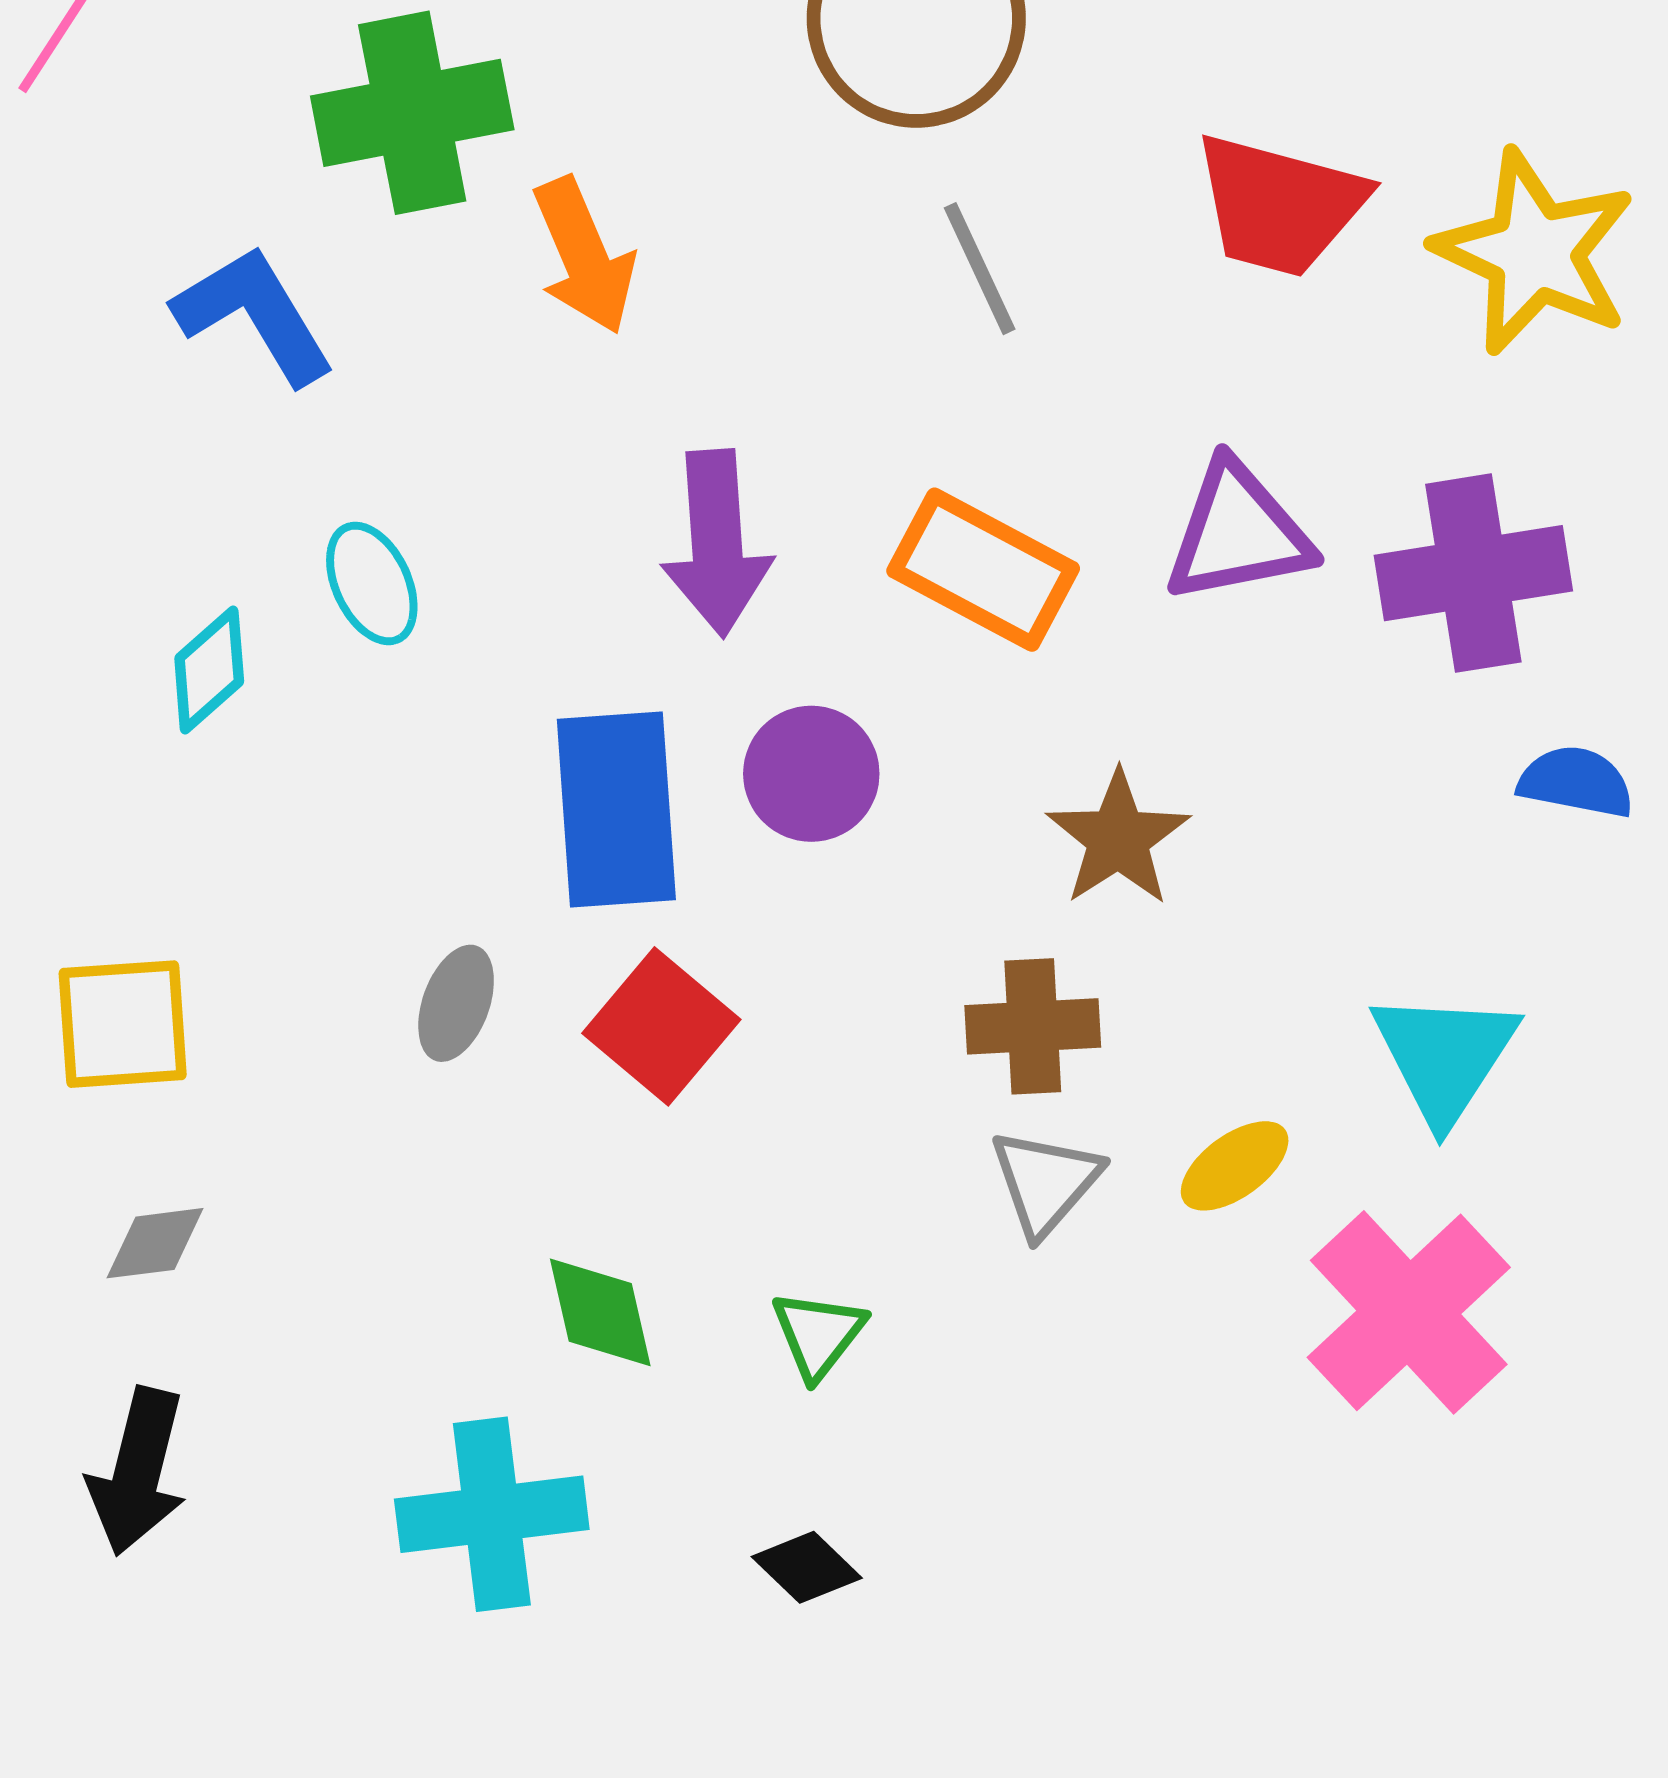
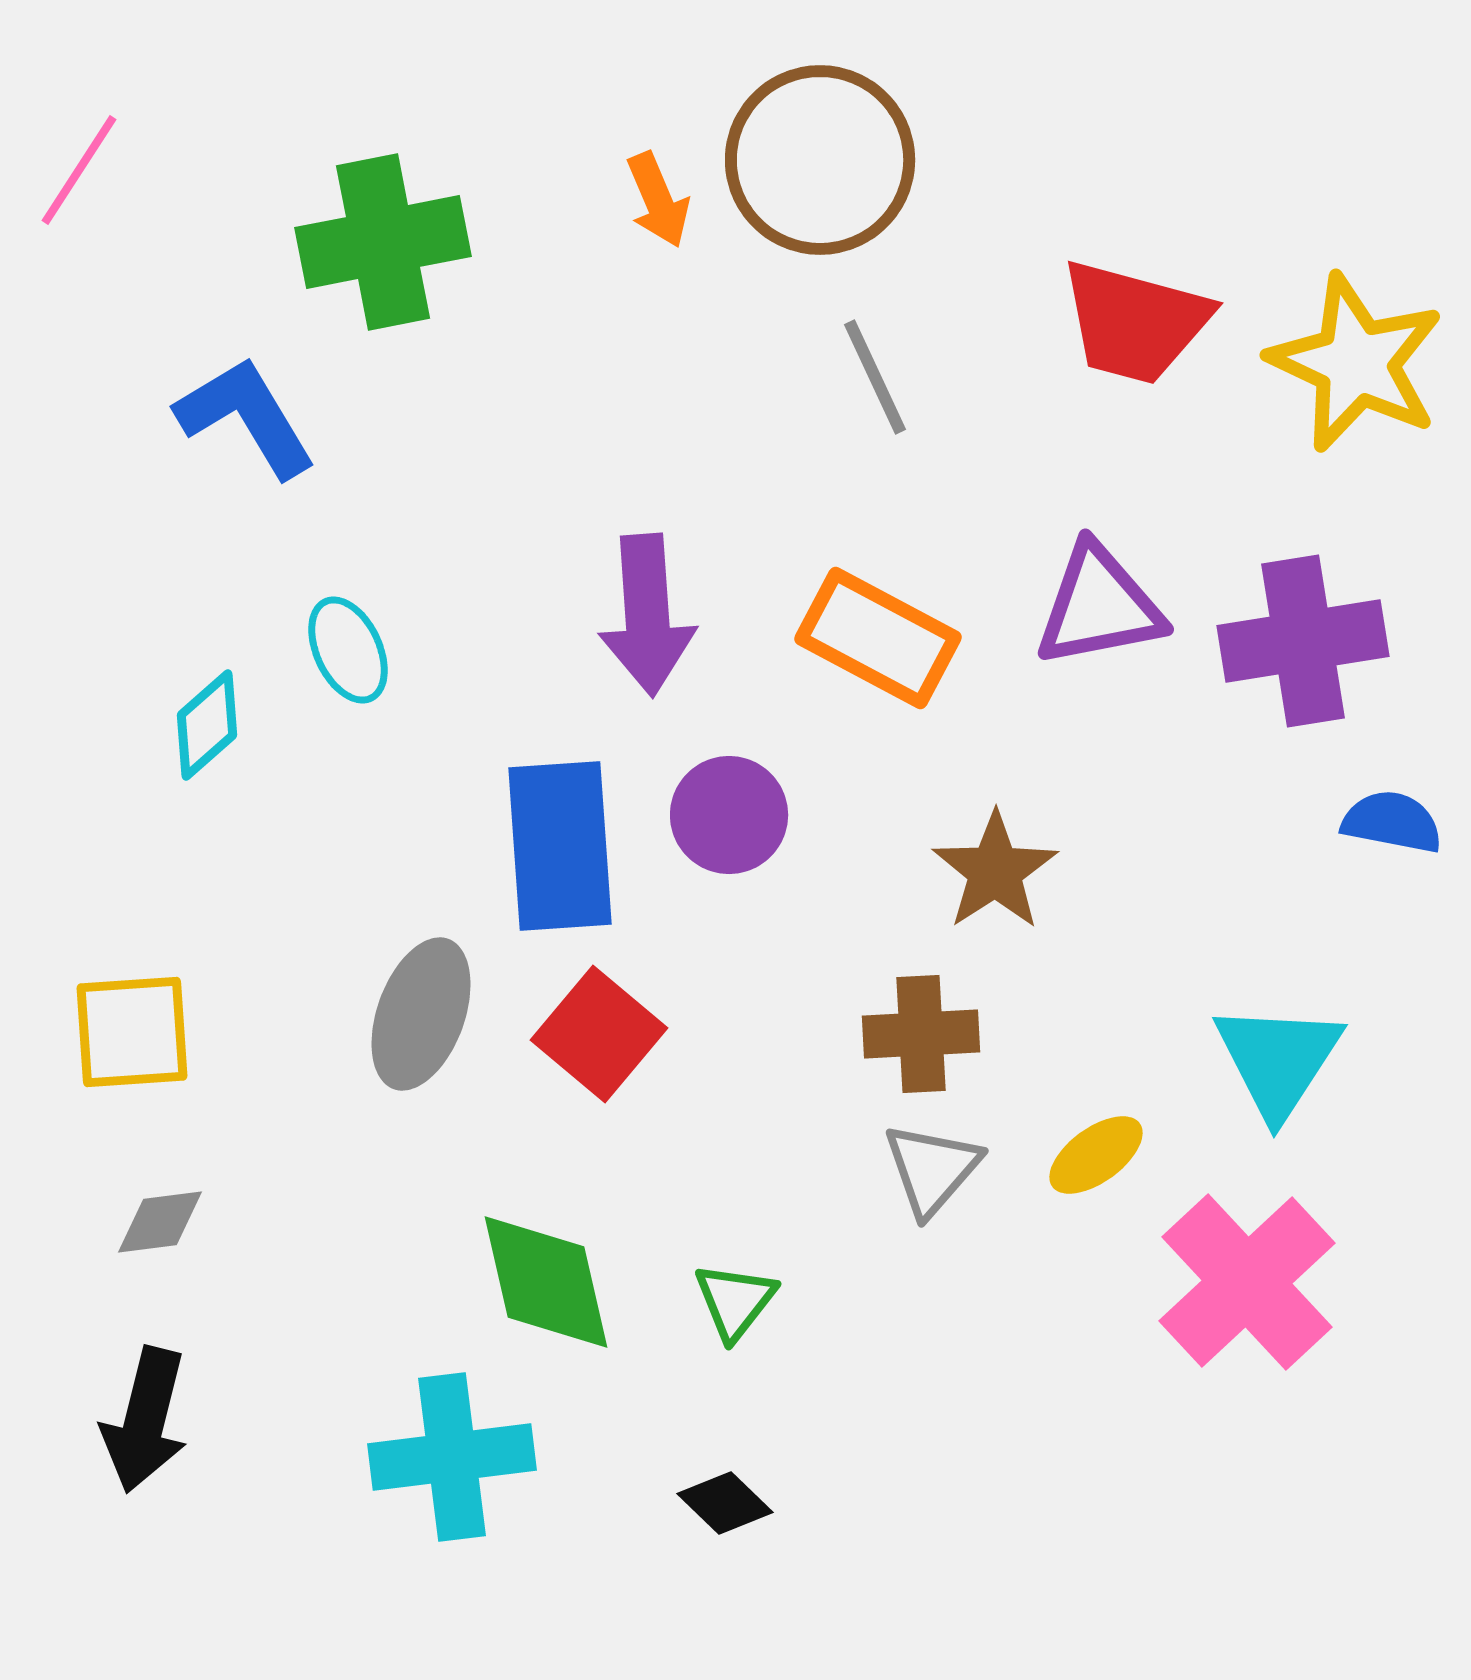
orange arrow: (584, 256) -> (658, 200), moved, size x0.7
gray ellipse: (456, 1003) -> (421, 1014), size x1.5
green diamond: (600, 1312) -> (546, 1282), size x1.4

